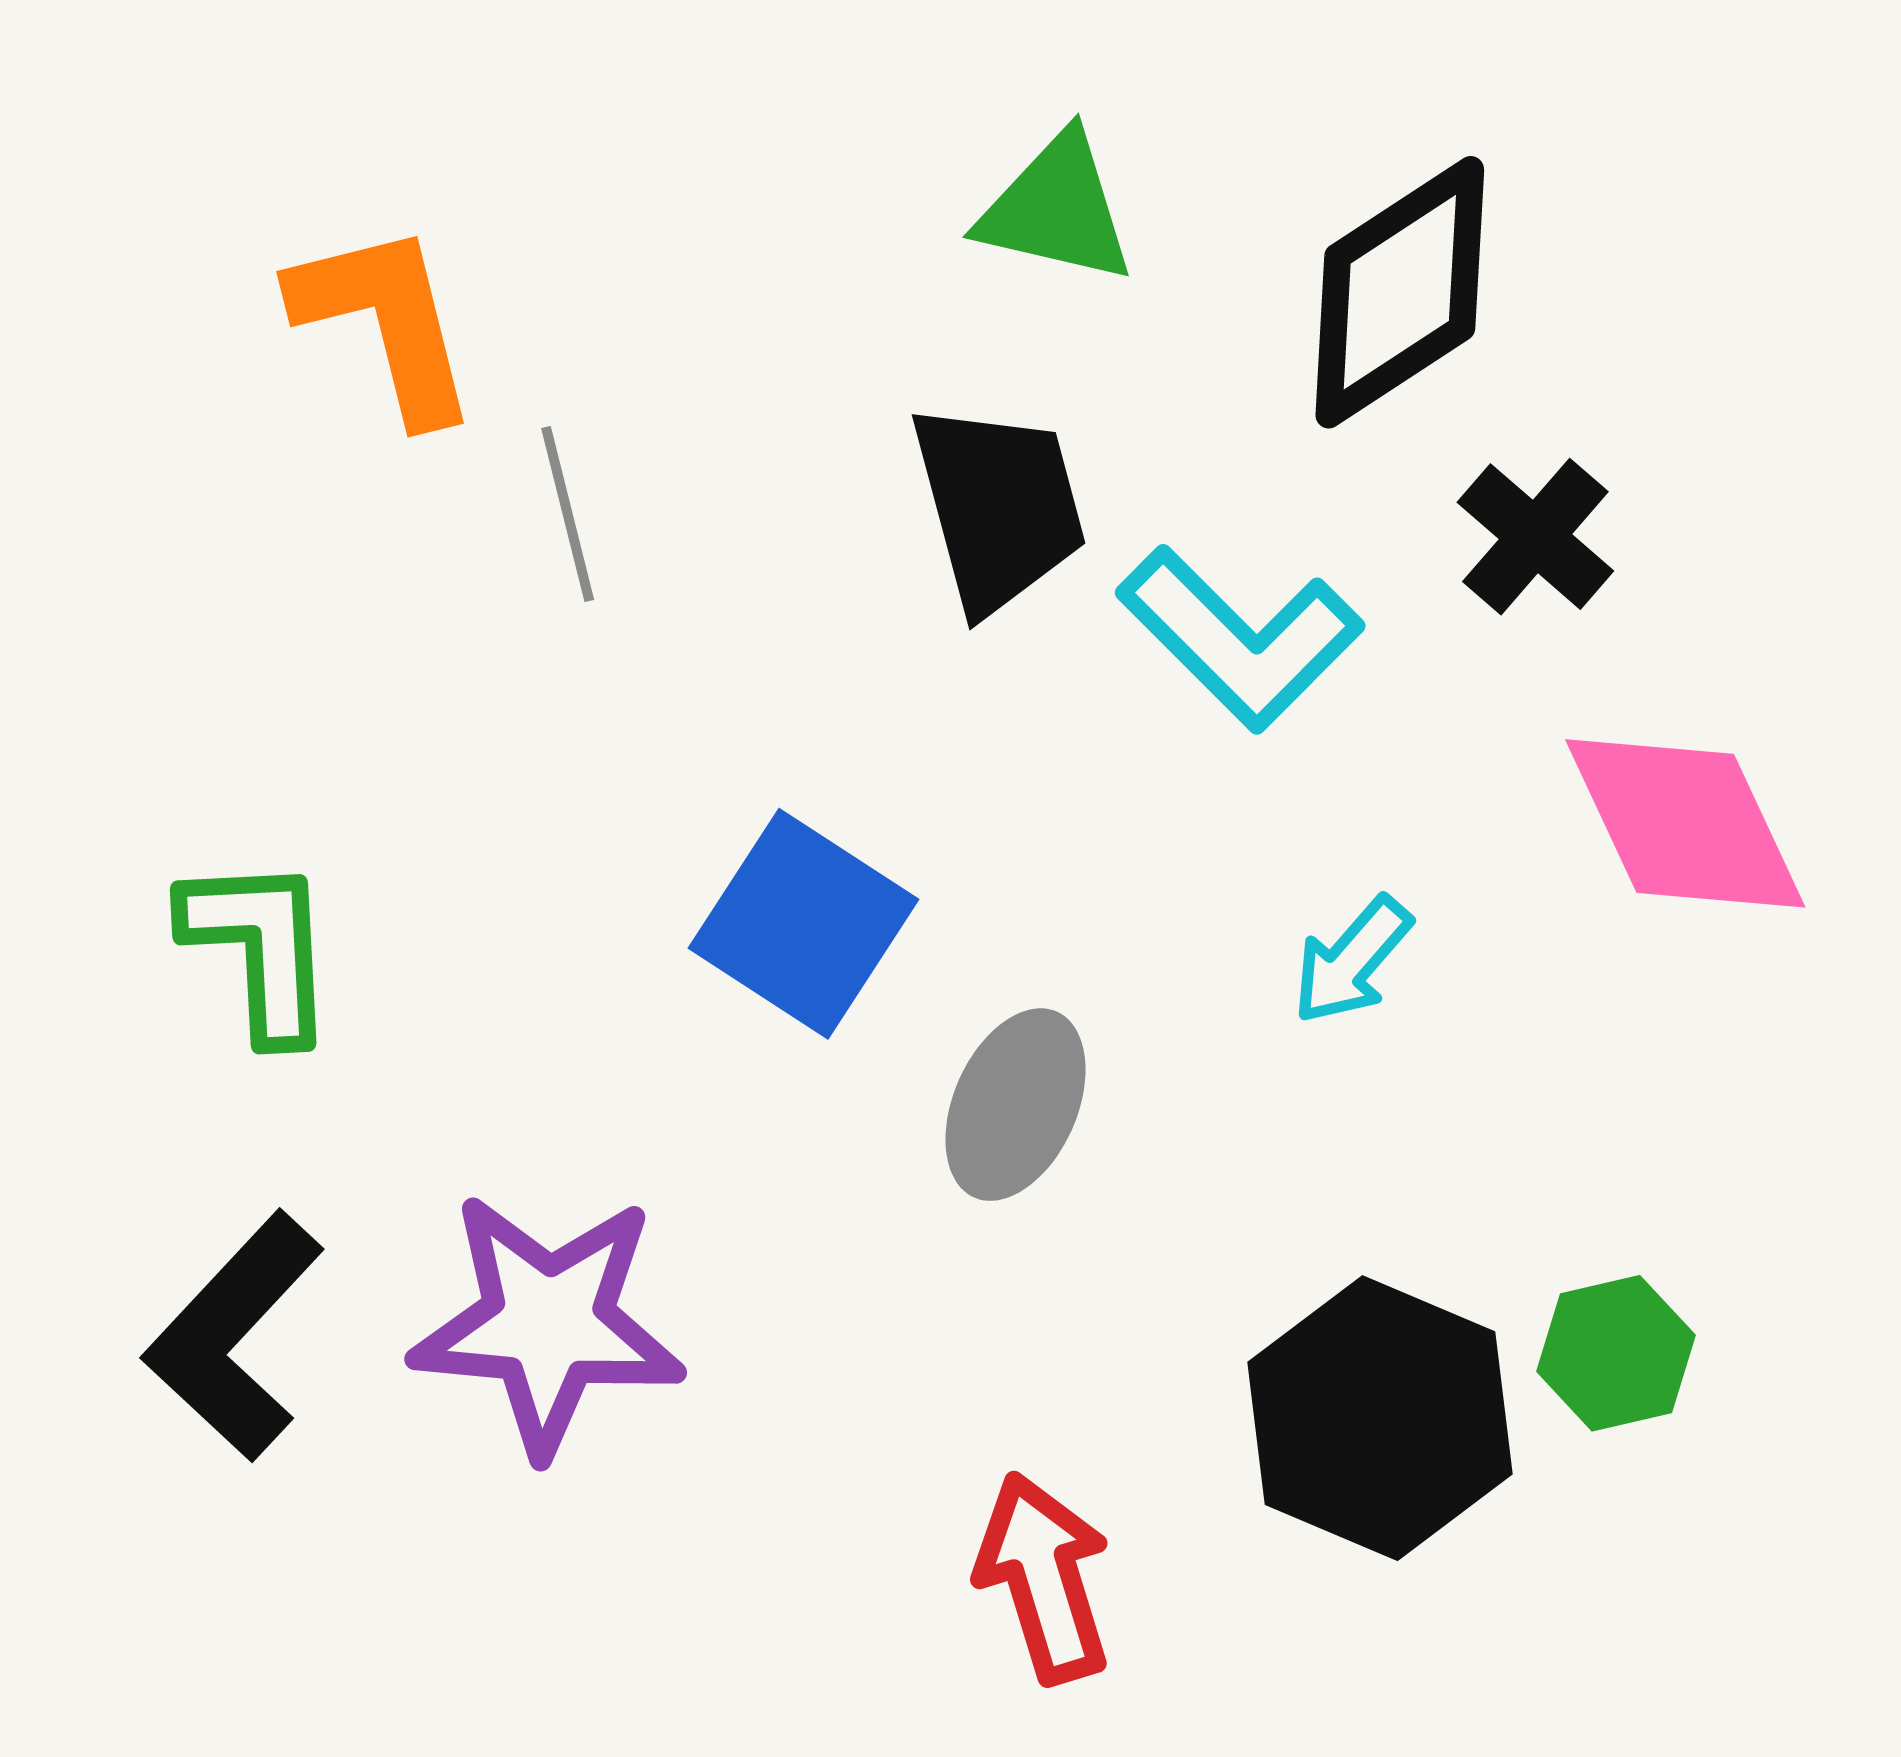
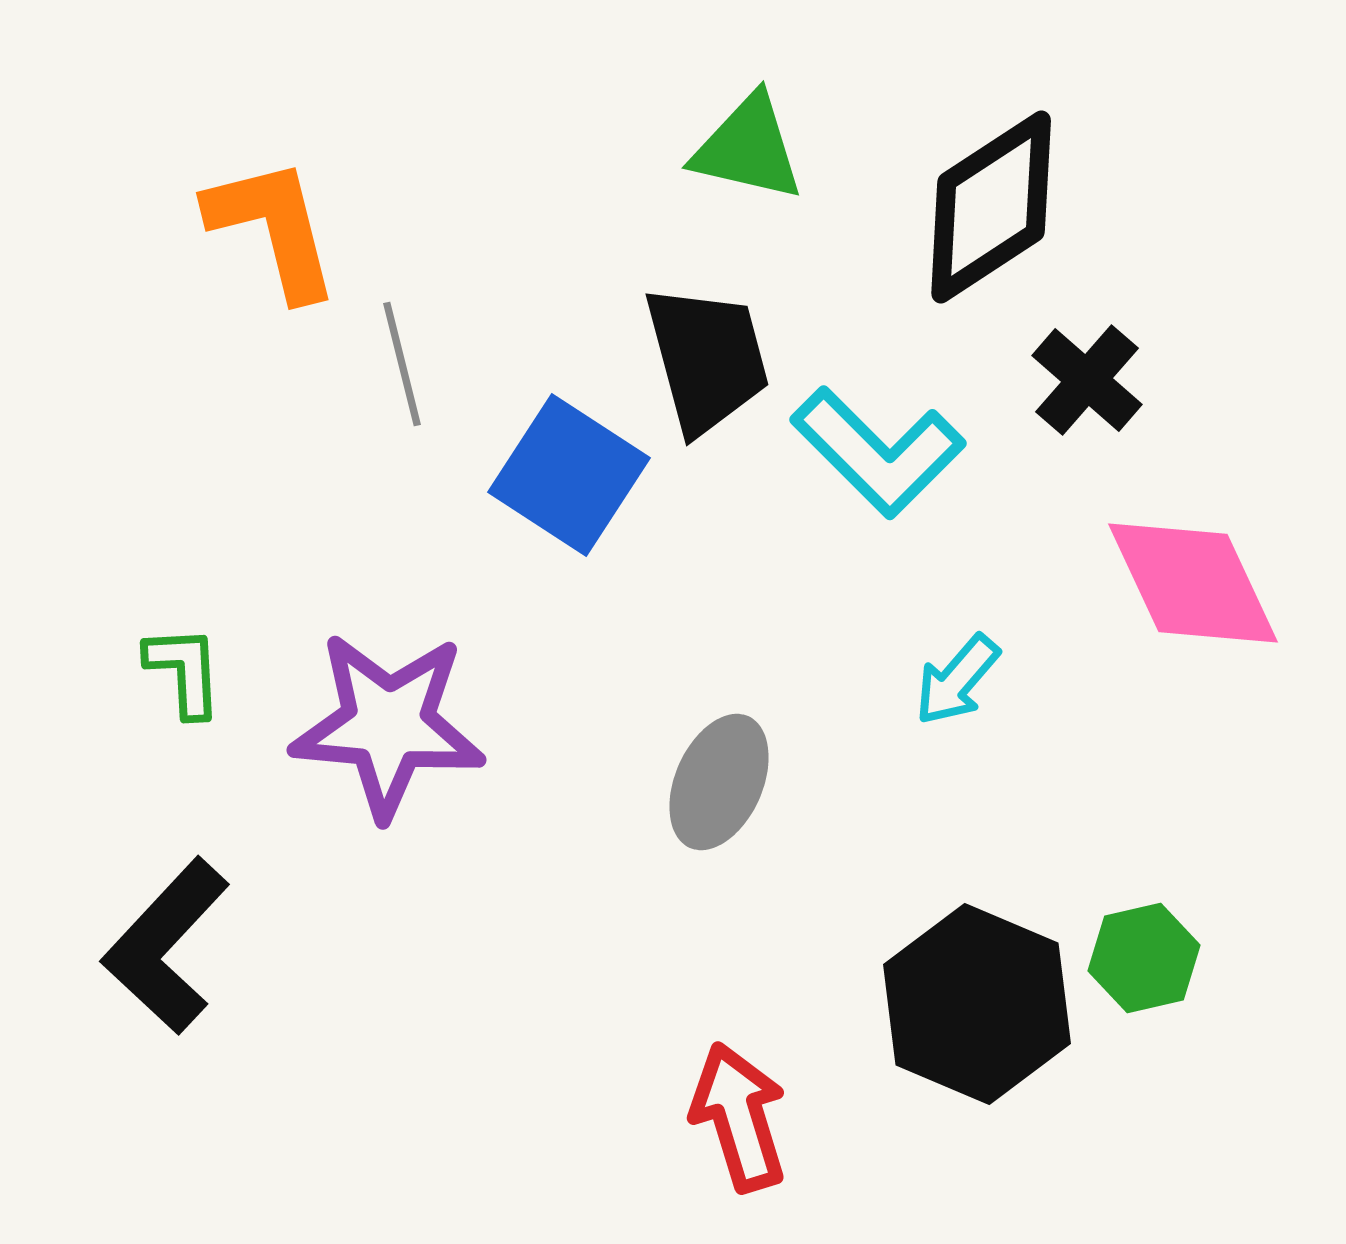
blue square: (804, 924) -> (569, 475), moved
green L-shape: (260, 948) -> (184, 671), size x0.7
purple star: (548, 1324) -> (388, 725), moved

